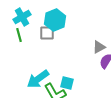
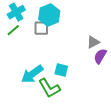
green line: (19, 35) -> (13, 30), turned 64
cyan square: (67, 83) -> (61, 70), moved

